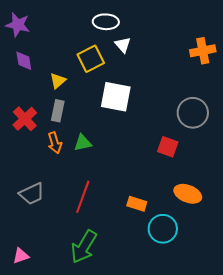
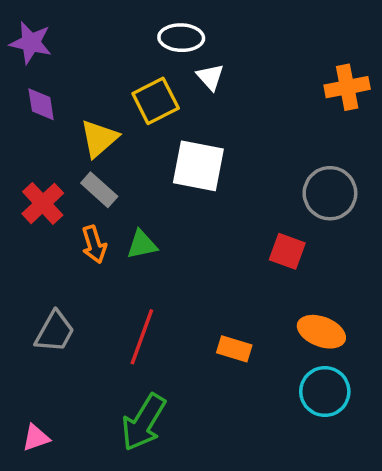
yellow triangle: (58, 81) -> (99, 138), size x1.4
gray rectangle: (58, 111) -> (99, 190), turned -60
gray trapezoid: (32, 194) -> (55, 332), turned -36
cyan circle: (163, 229) -> (325, 392), moved

